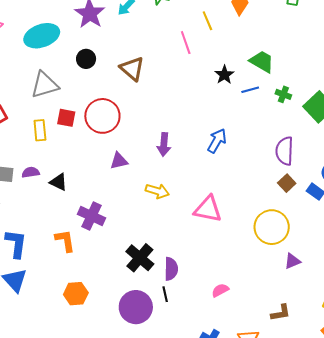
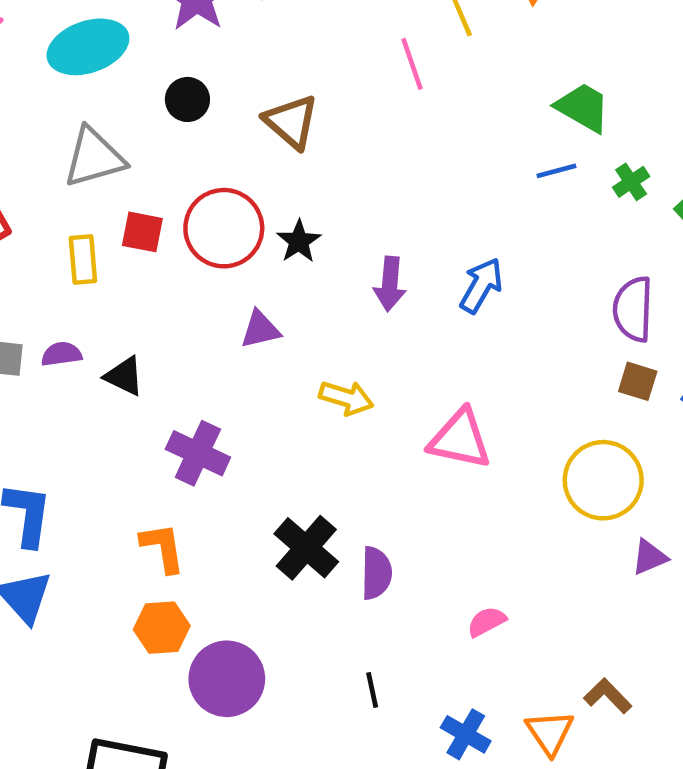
black star: (224, 75) -> (299, 241), moved
green cross: (283, 94) -> (631, 182), turned 35
purple arrow: (164, 144) -> (390, 284), moved
brown square: (287, 183) -> (638, 381), turned -30
orange L-shape: (65, 241) -> (163, 548), moved
black line: (165, 294) -> (372, 690), moved
purple circle: (136, 307) -> (227, 679), moved
brown L-shape: (281, 313) -> (608, 696), moved, turned -125

